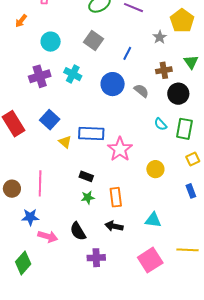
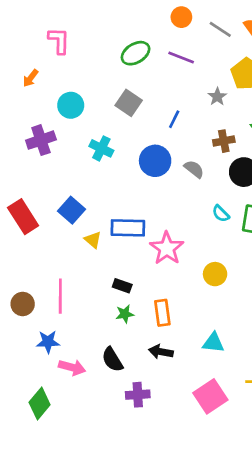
purple cross: (40, 76) -> (41, 140), moved

